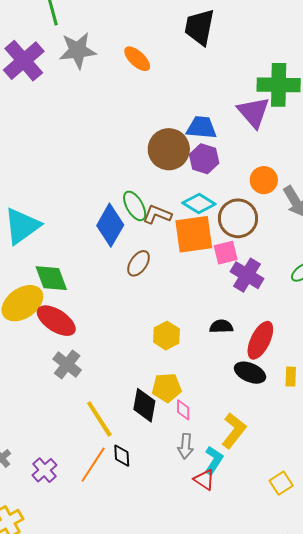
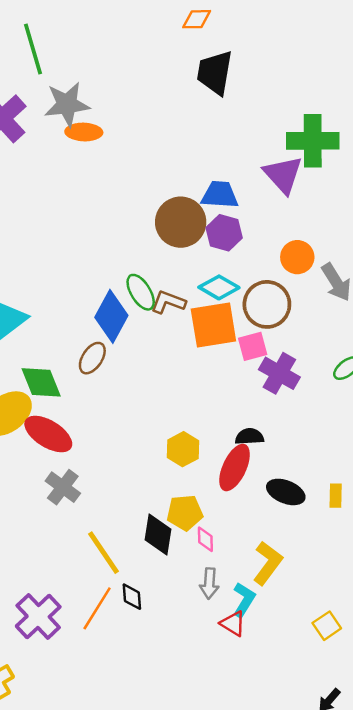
orange ellipse: (137, 59) -> (84, 132), moved, turned -40
brown ellipse: (139, 263) -> (92, 358), moved
red ellipse: (260, 340) -> (235, 468), moved
purple cross: (45, 470) -> (38, 616), size x1.5

